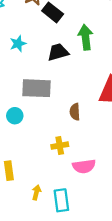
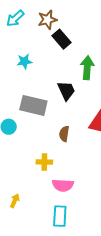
black trapezoid: (58, 52) -> (66, 91), moved, turned 70
cyan rectangle: (61, 200) -> (60, 216), moved

